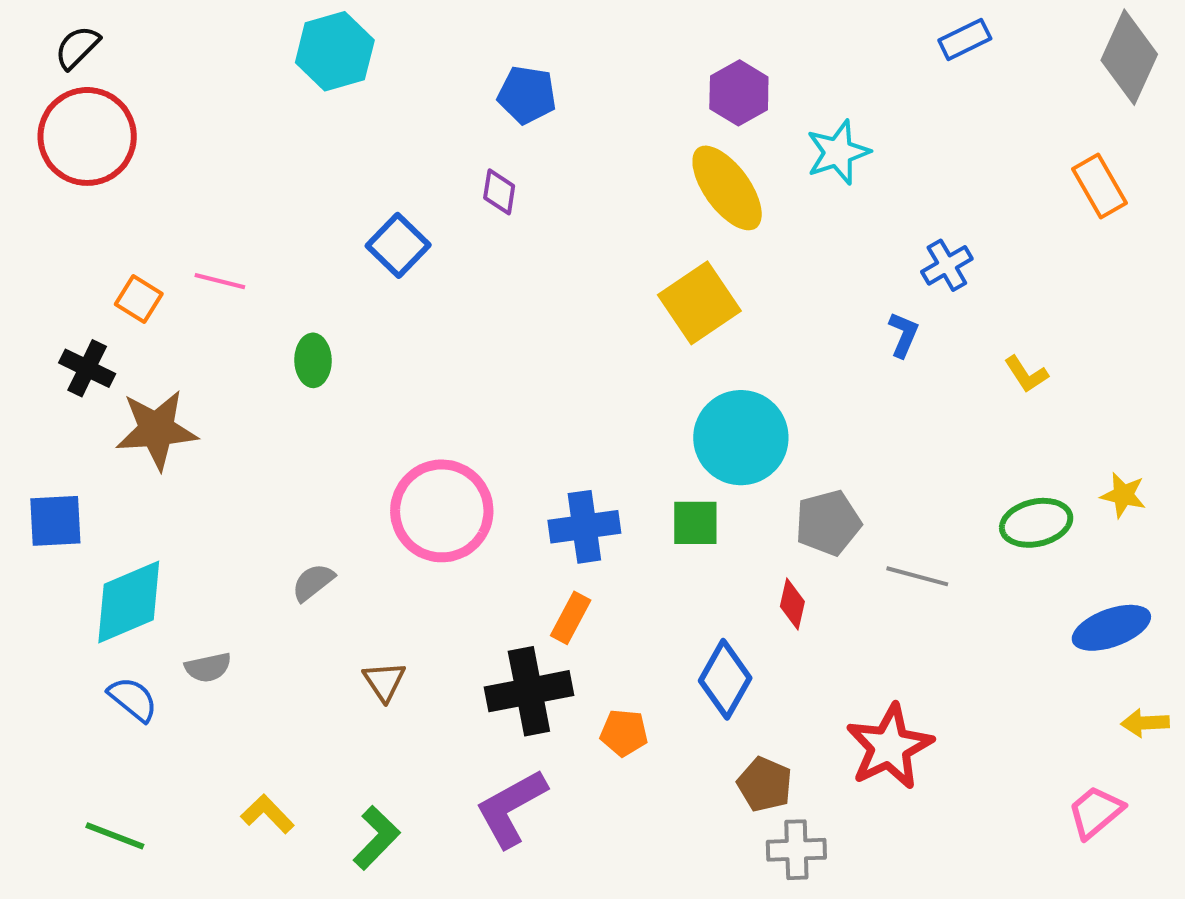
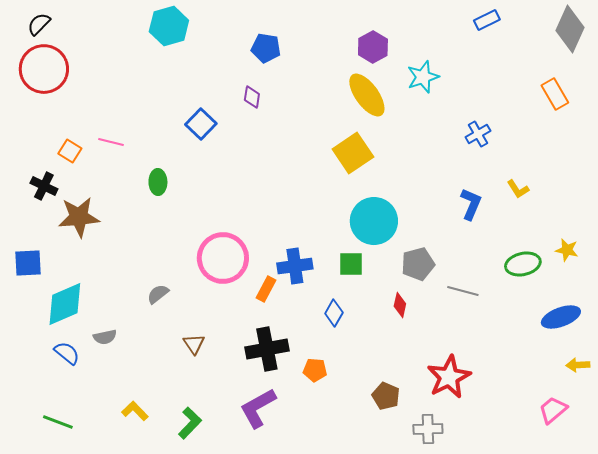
blue L-shape: (903, 335) -> (471, 204), moved, size x1.4
orange rectangle: (571, 618) -> (266, 289), moved
blue diamond: (725, 679) -> (334, 313), moved, size x0.7
gray cross: (796, 850) -> (428, 429), moved

